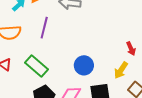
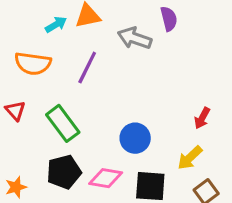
red arrow: (131, 49) -> (202, 118), moved, turned 40

